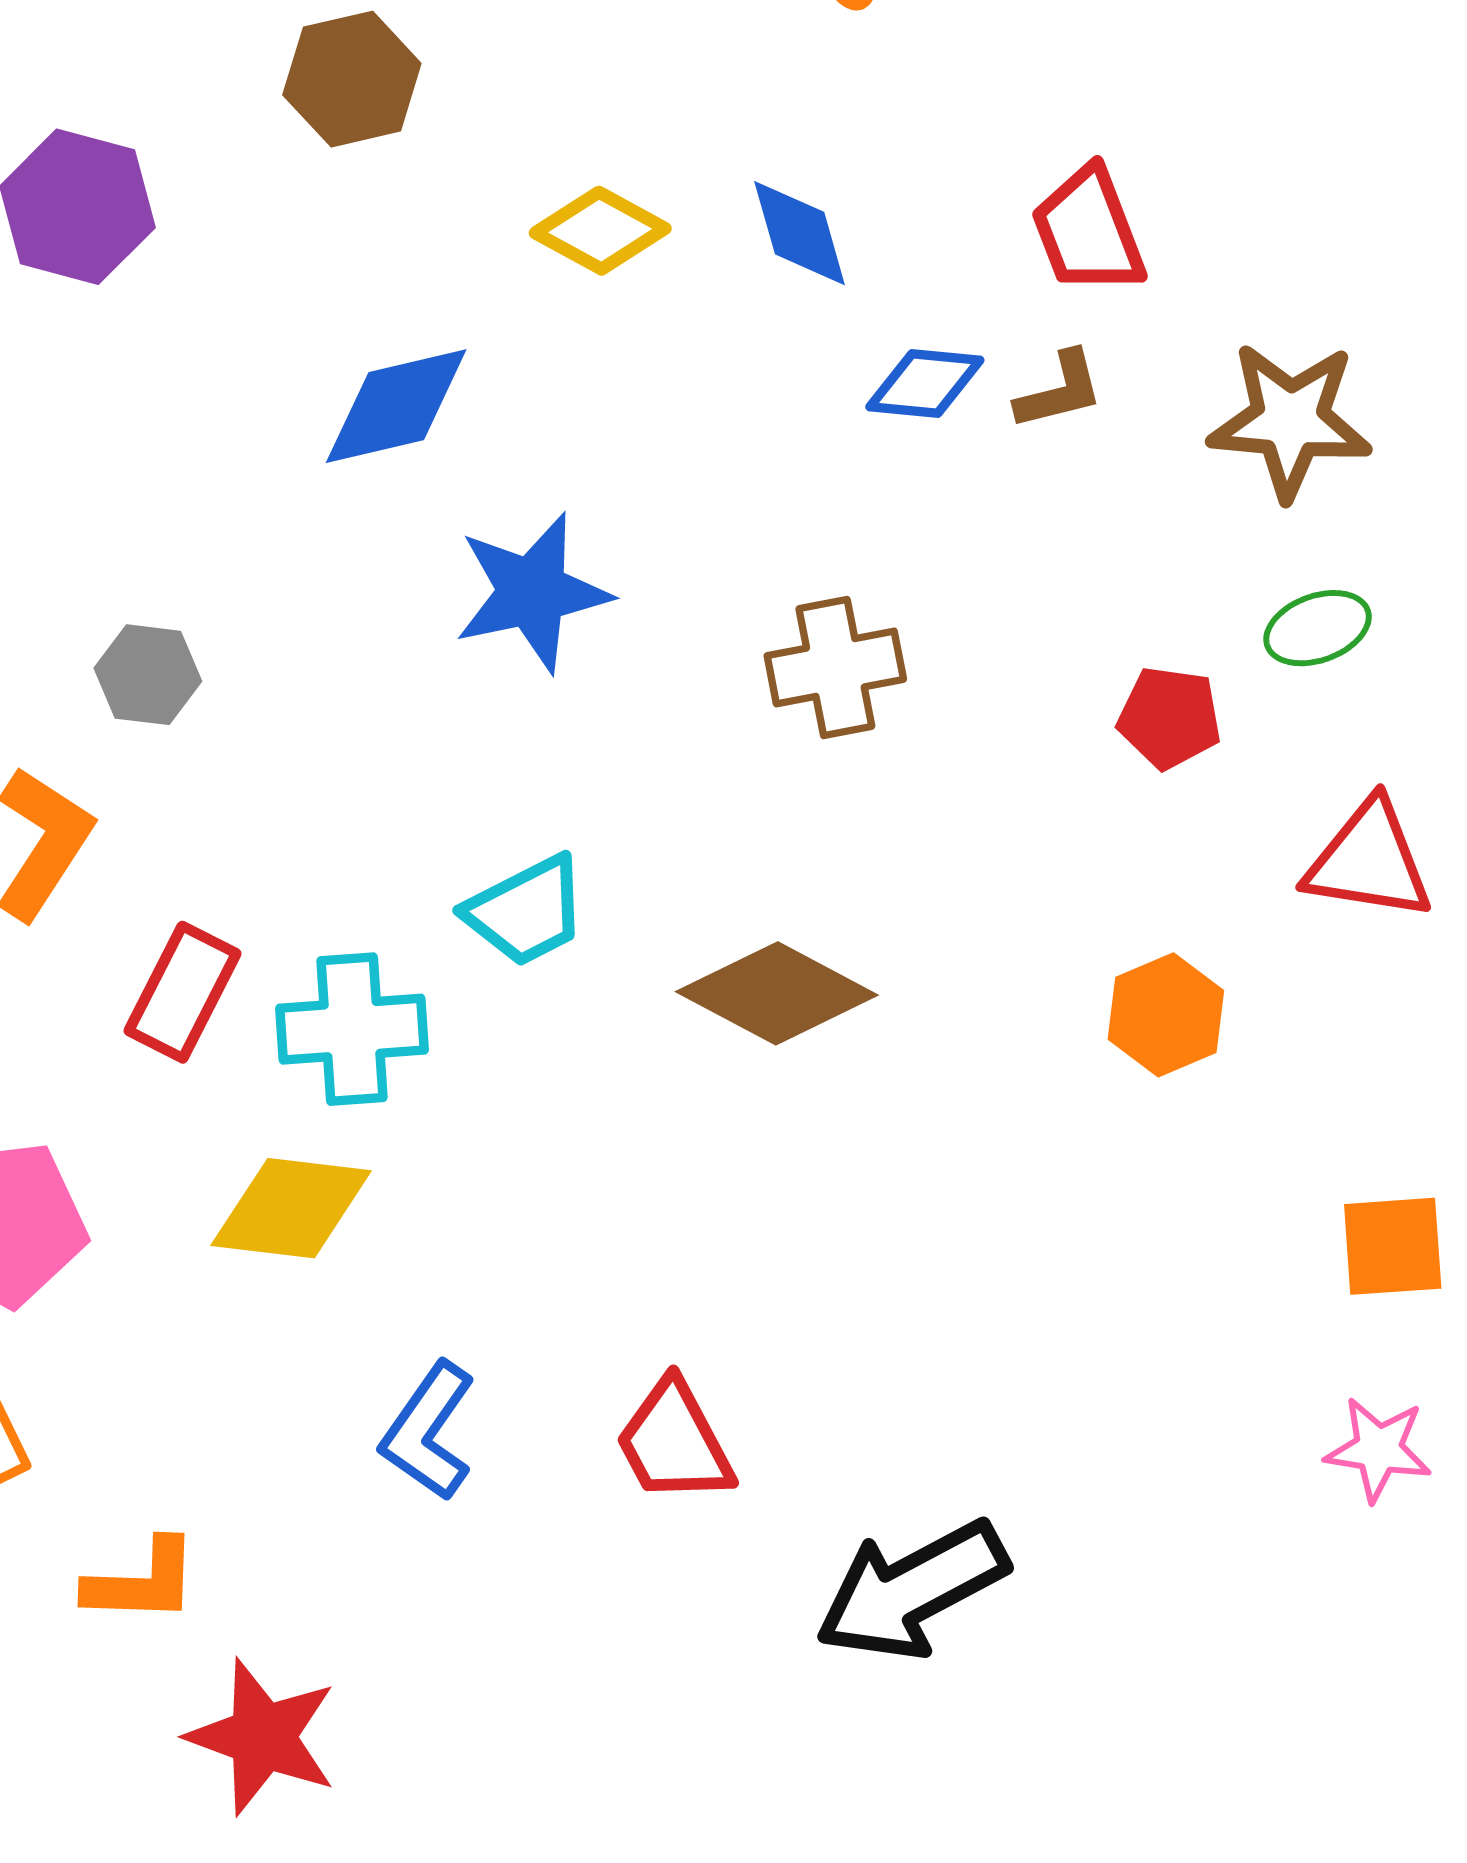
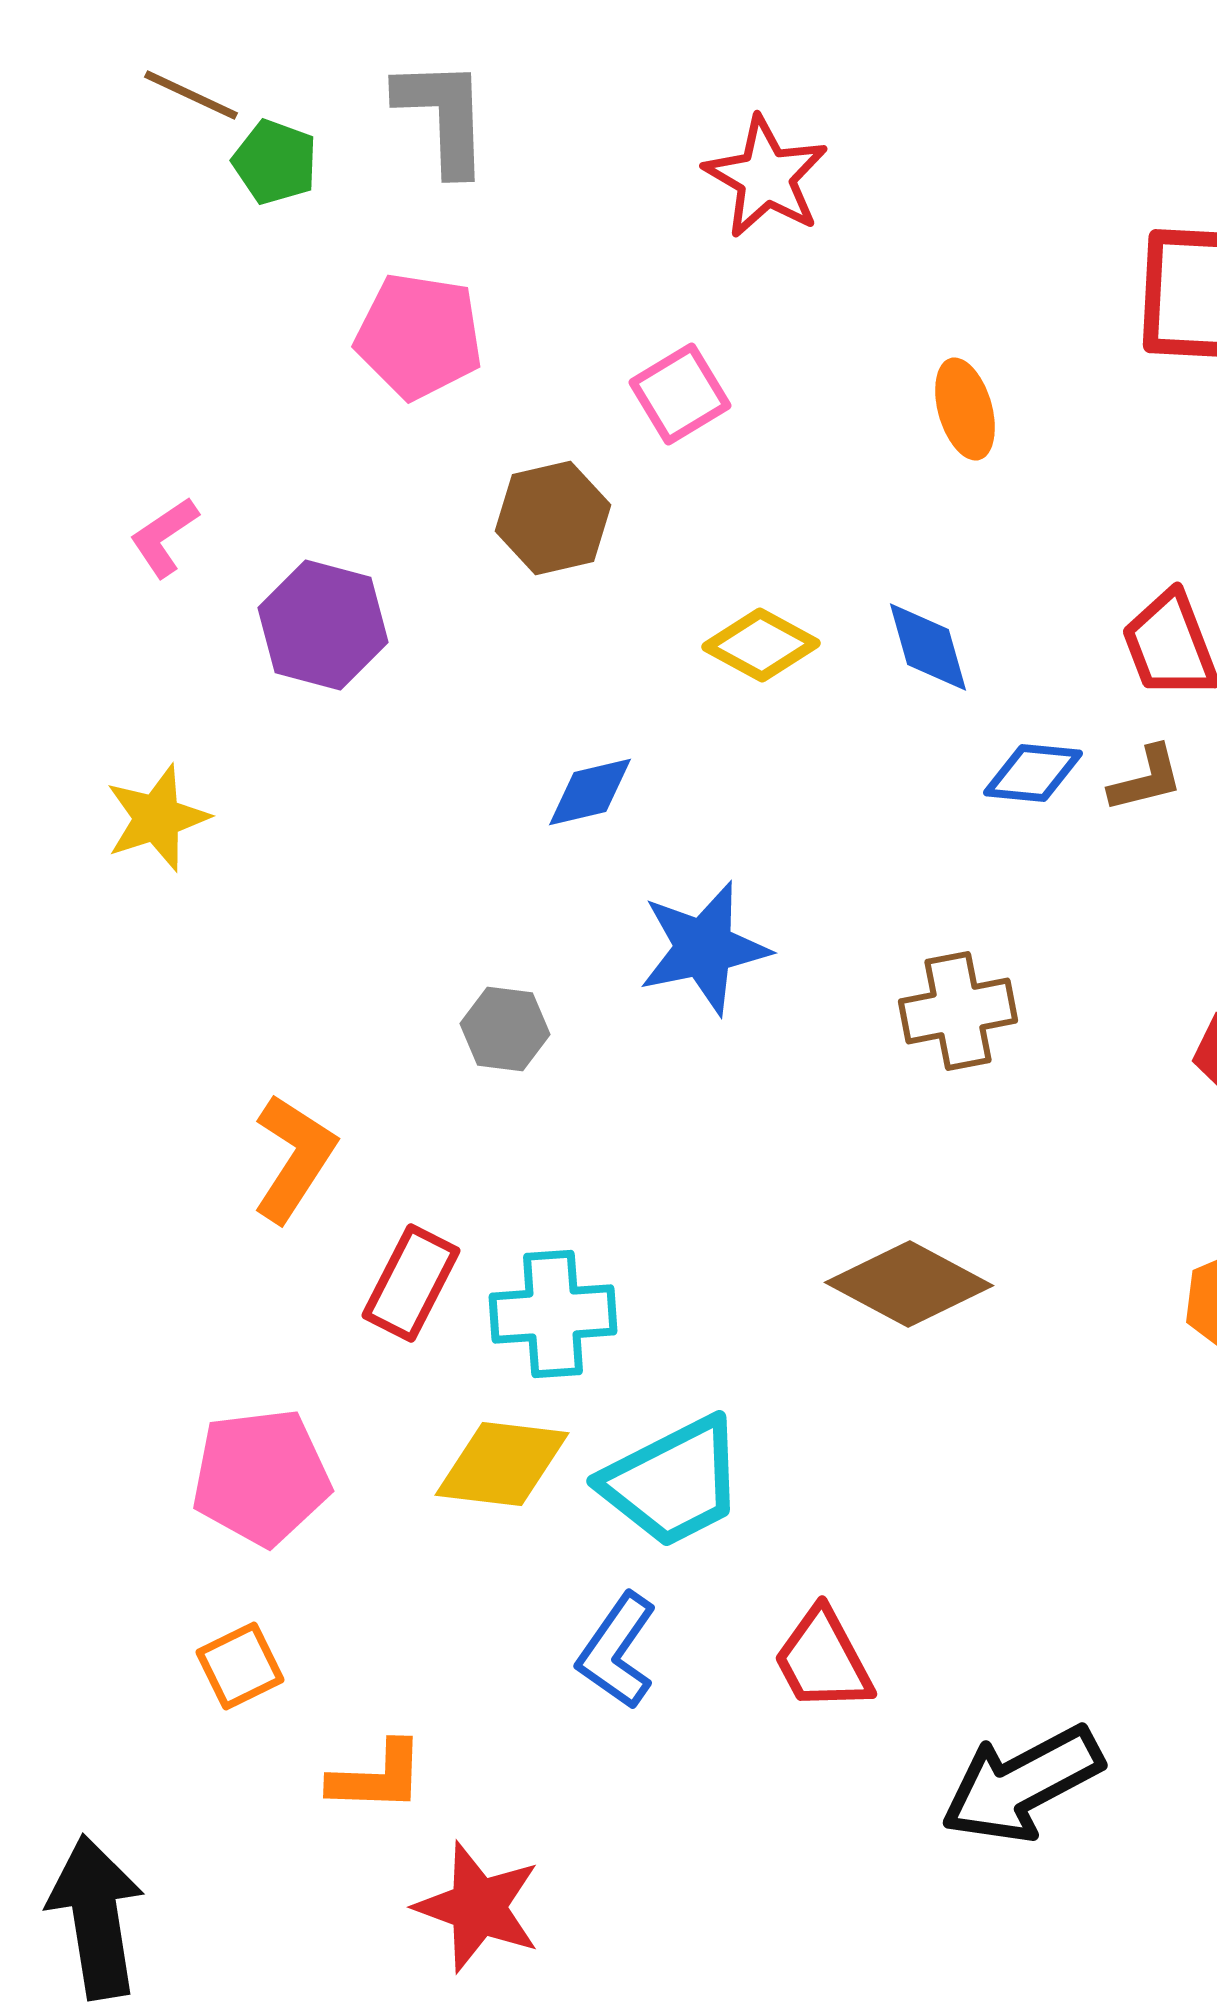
blue diamond: (396, 406) -> (590, 792), size x0.7
gray hexagon: (148, 675) -> (505, 1029), moved
cyan trapezoid: (526, 911) -> (673, 1482), moved, size x1.4

